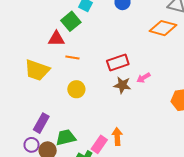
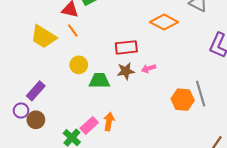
orange diamond: (163, 28) -> (164, 22), moved
orange line: (72, 57) -> (73, 30), moved, turned 32
brown star: (122, 85) -> (126, 71), turned -30
green trapezoid: (66, 137) -> (99, 81), moved

